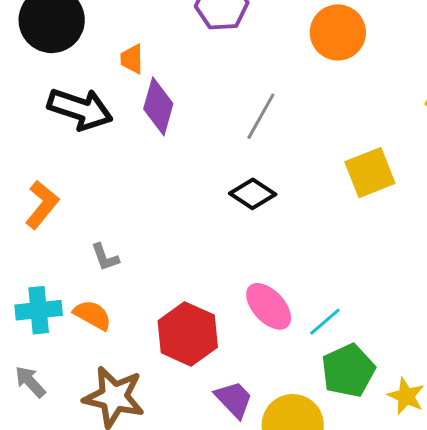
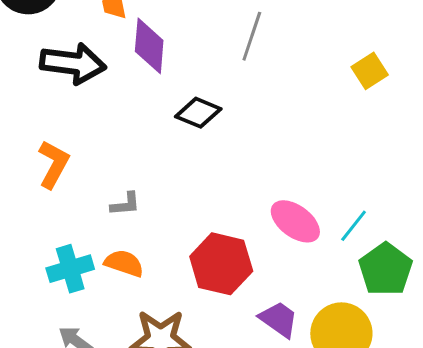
yellow square: (370, 173) -> (370, 71), size x0.7
black diamond: (253, 194) -> (198, 113), moved
gray L-shape: (105, 257) -> (125, 204), turned -64

